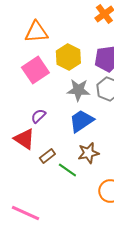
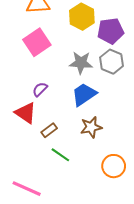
yellow hexagon: (68, 57) -> (82, 17), moved
green line: (67, 170) -> (60, 155), moved

